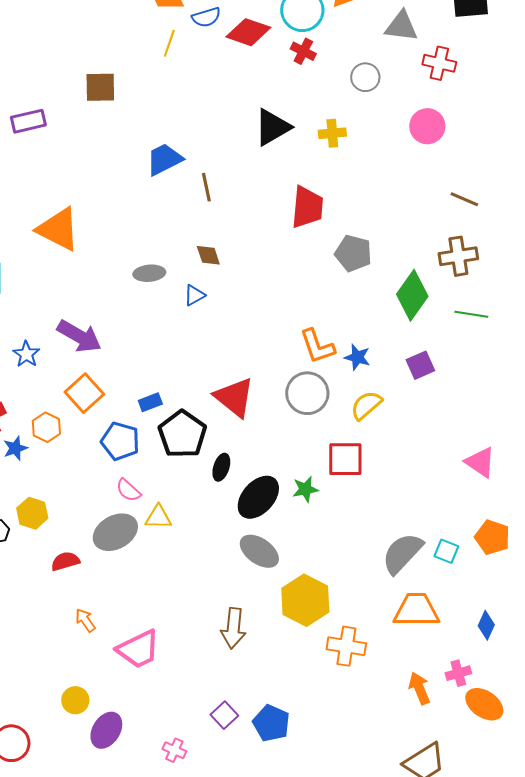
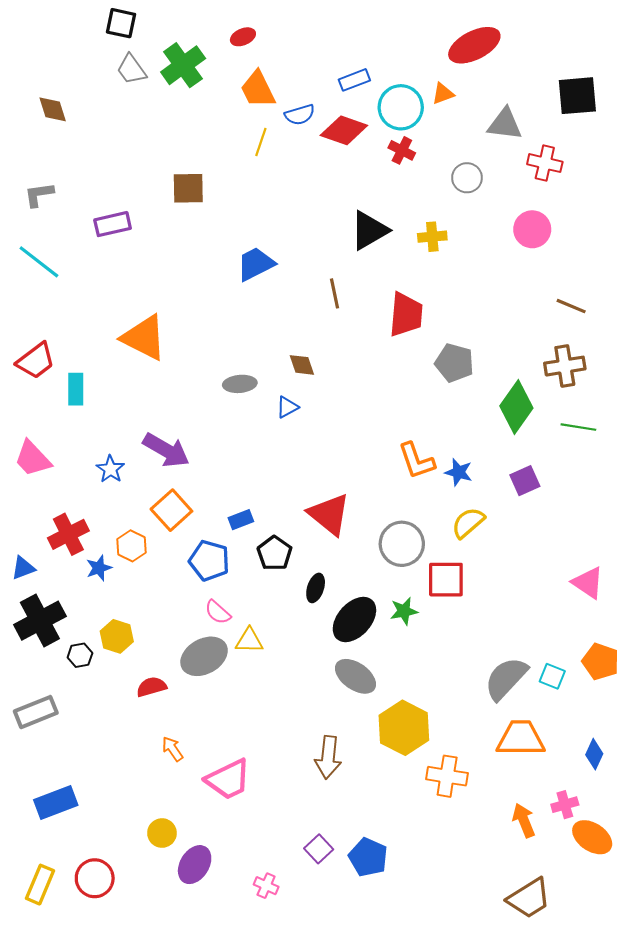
brown line: (206, 187) -> (334, 293), moved
gray circle: (307, 393) -> (402, 544), moved
black pentagon: (182, 434) -> (275, 553), size x0.7

